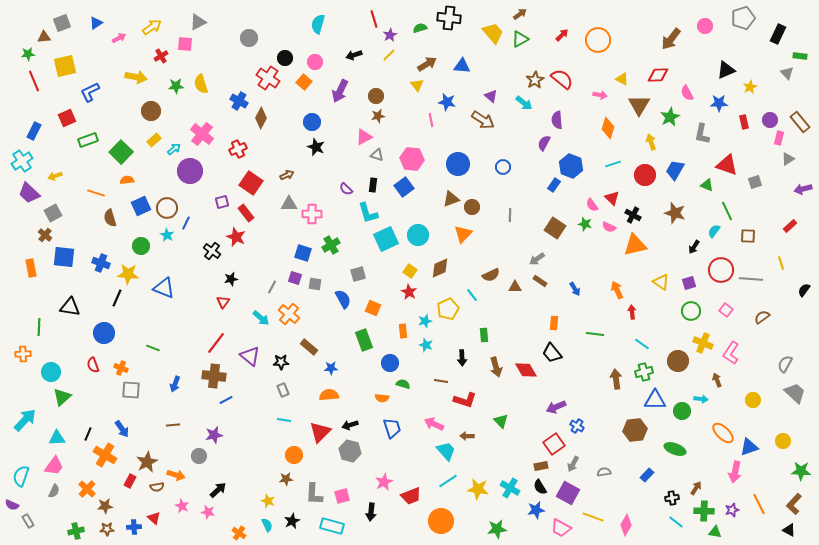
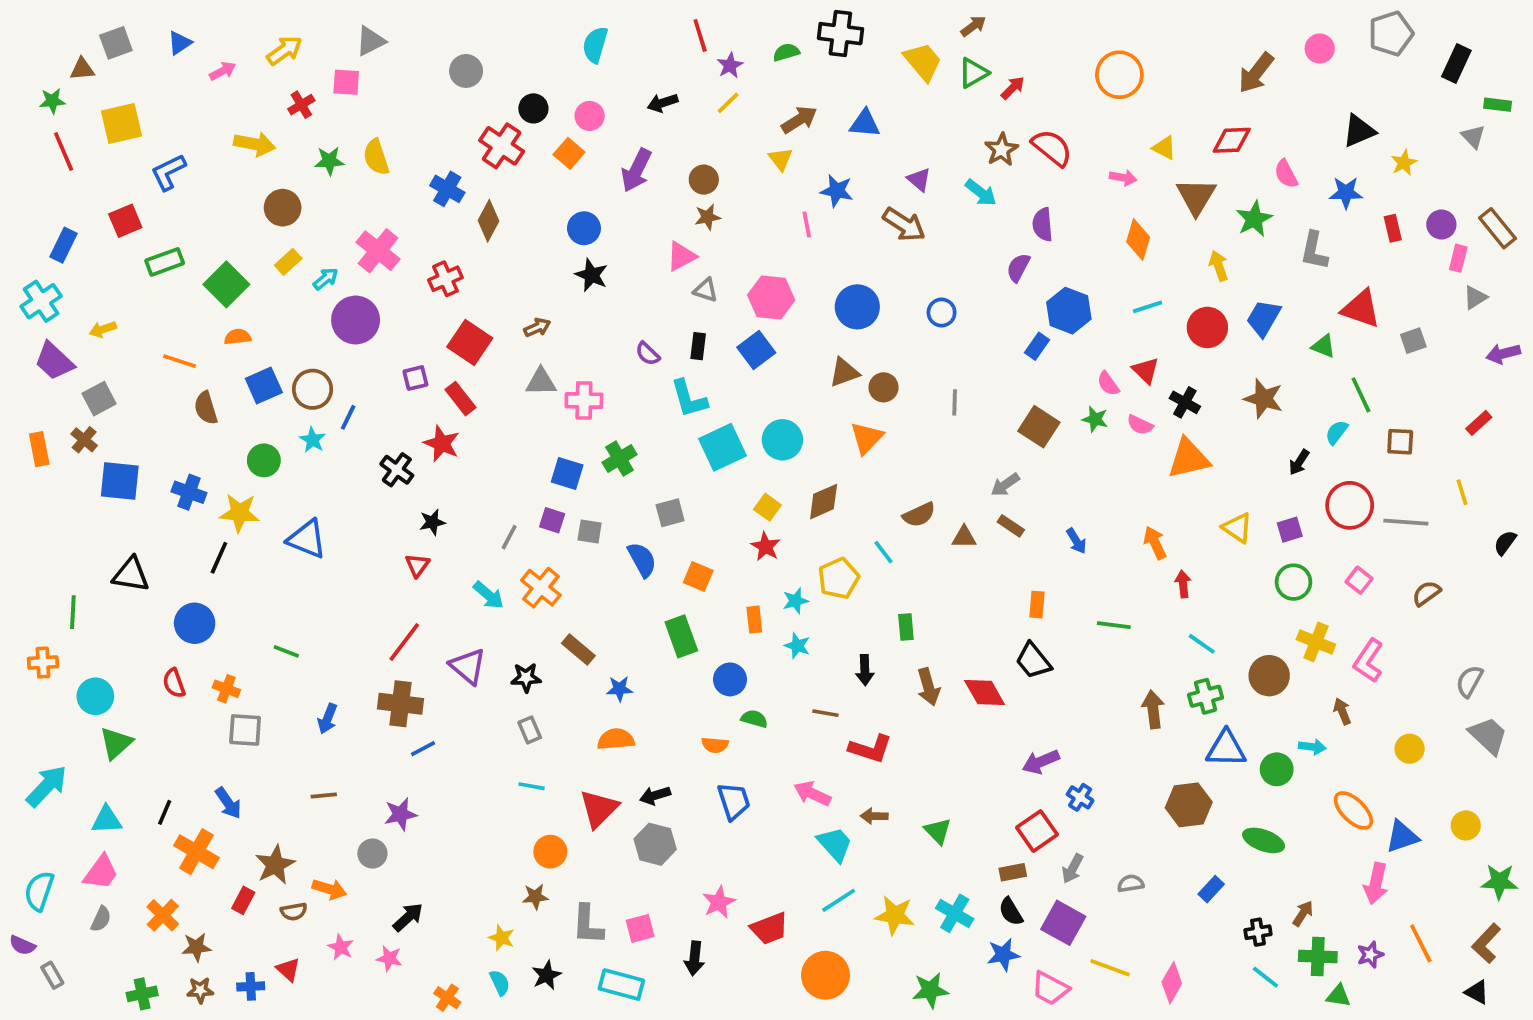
red arrow: (562, 35) -> (1013, 88), moved
orange rectangle: (31, 268) -> (39, 449), moved
green triangle: (501, 421) -> (938, 831), moved

